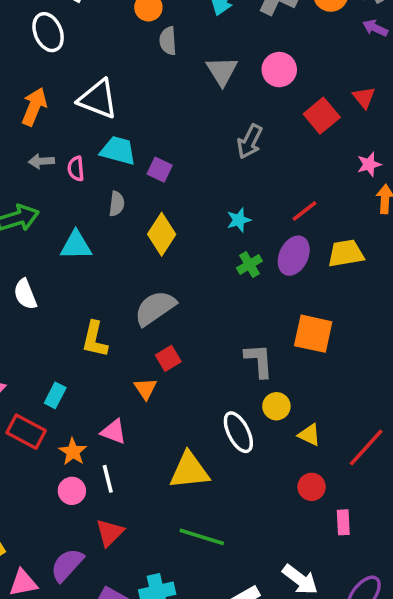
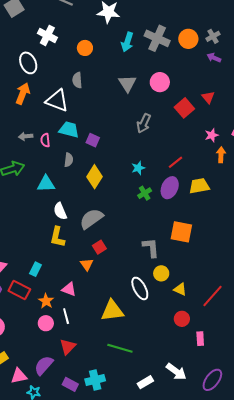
gray semicircle: (168, 41) -> (77, 80), moved
orange arrow: (34, 107) -> (23, 93), moved
white semicircle: (25, 294) -> (60, 211), moved

